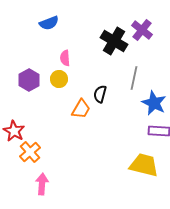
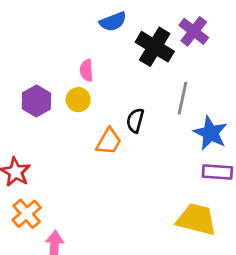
blue semicircle: (49, 23) -> (113, 22), moved
orange cross: (30, 152) -> (27, 214), moved

